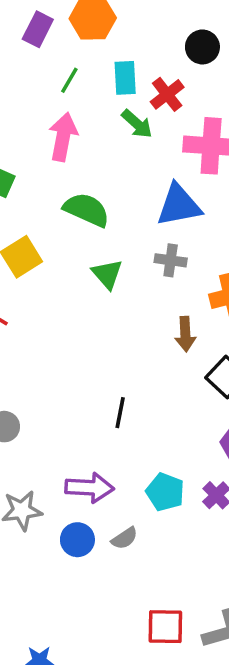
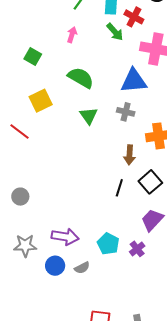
red cross: (167, 94) -> (134, 17), turned -30
pink arrow: (63, 137) -> (72, 35), size x0.6
black line: (120, 413) -> (119, 188), moved

